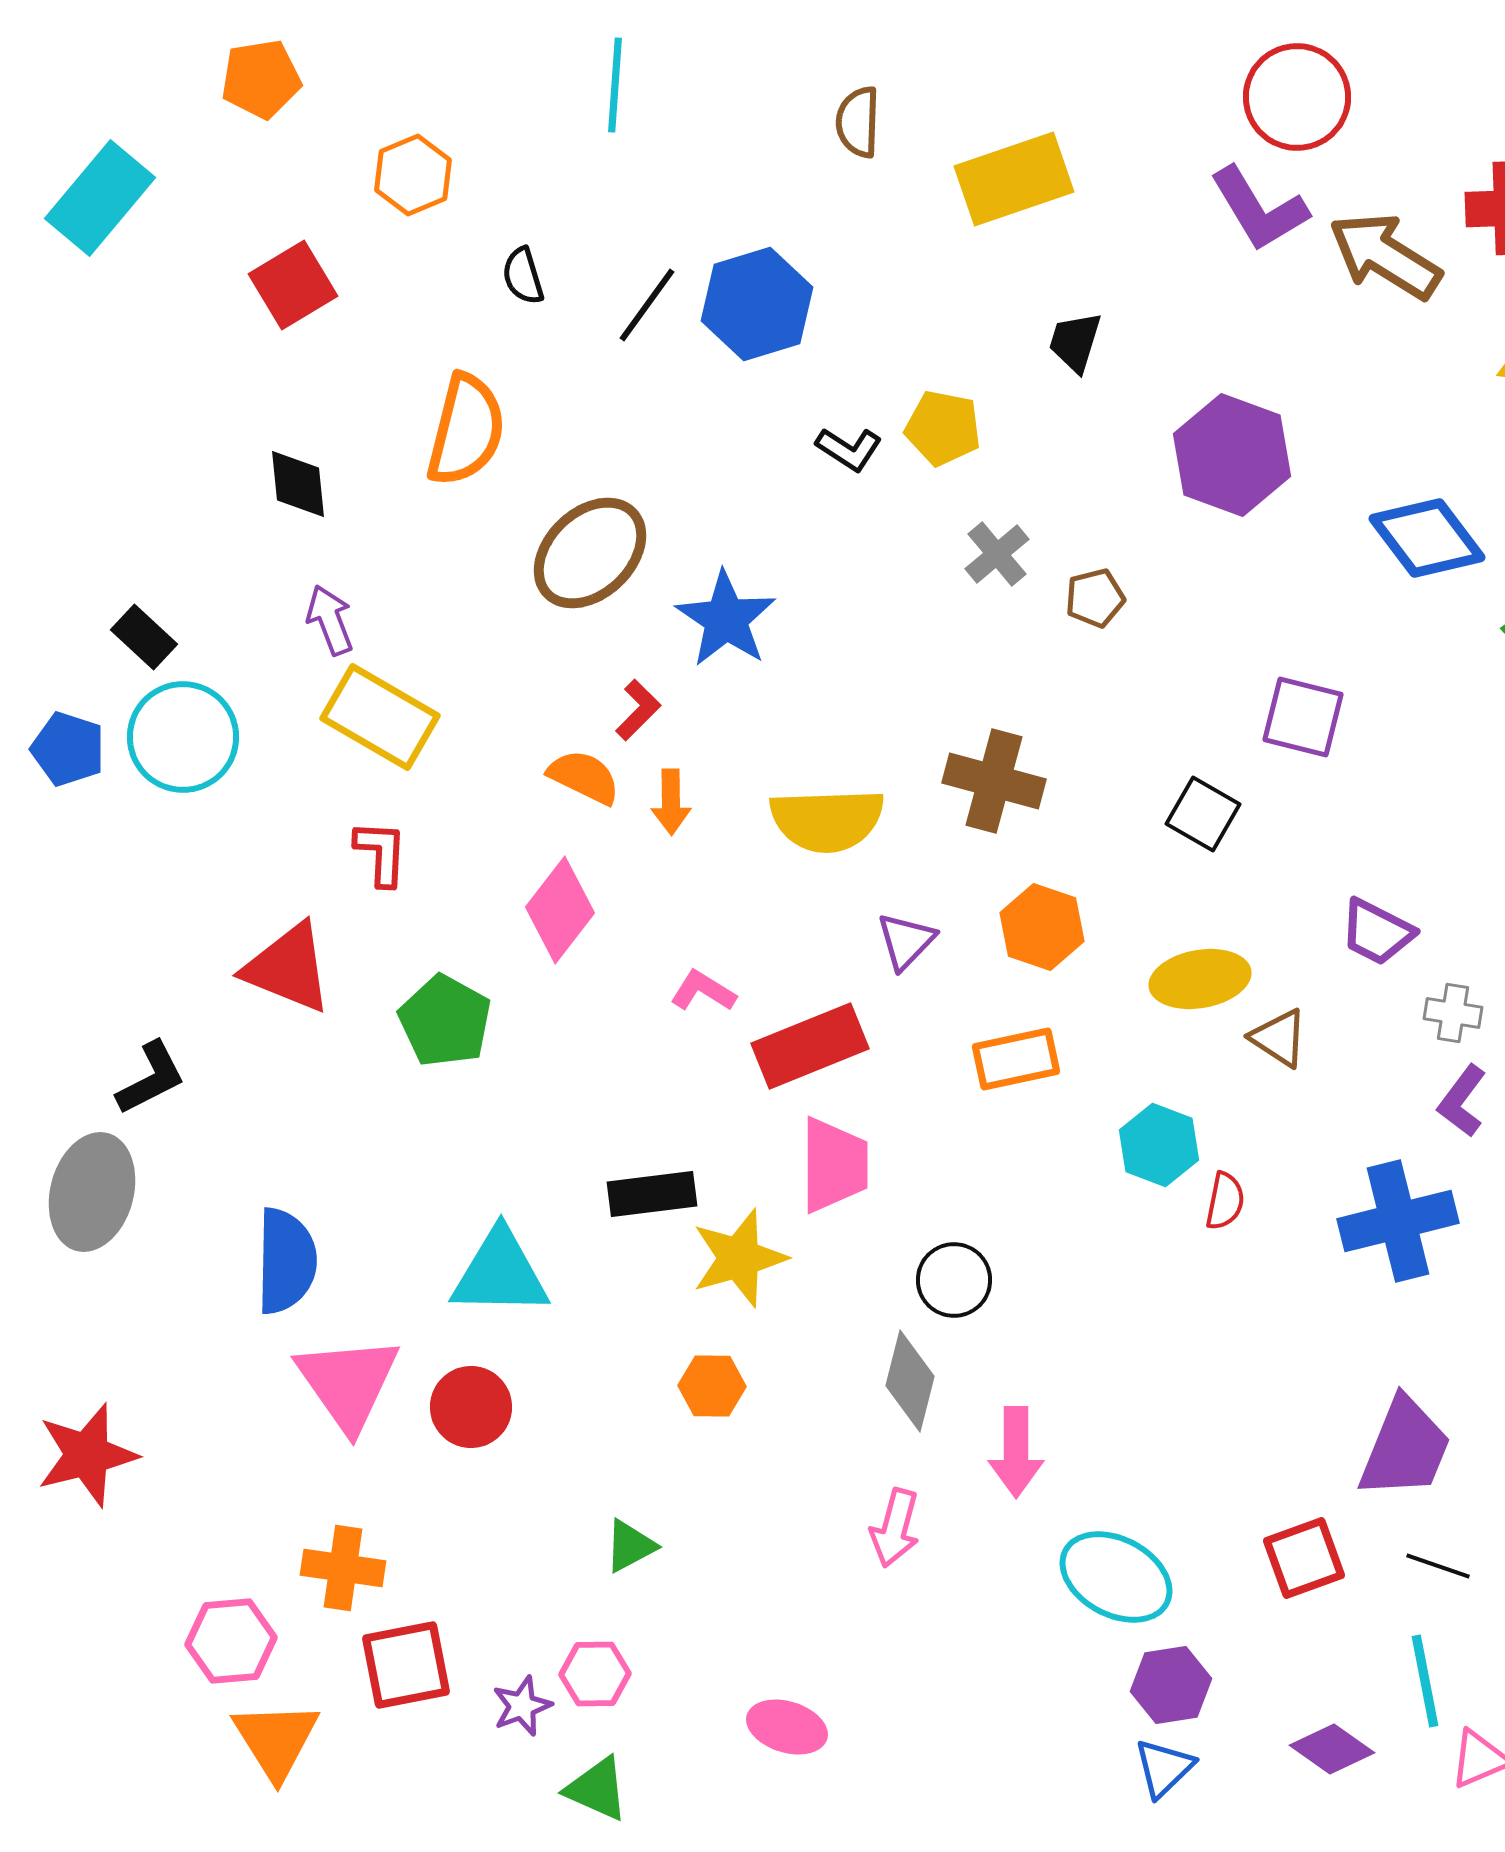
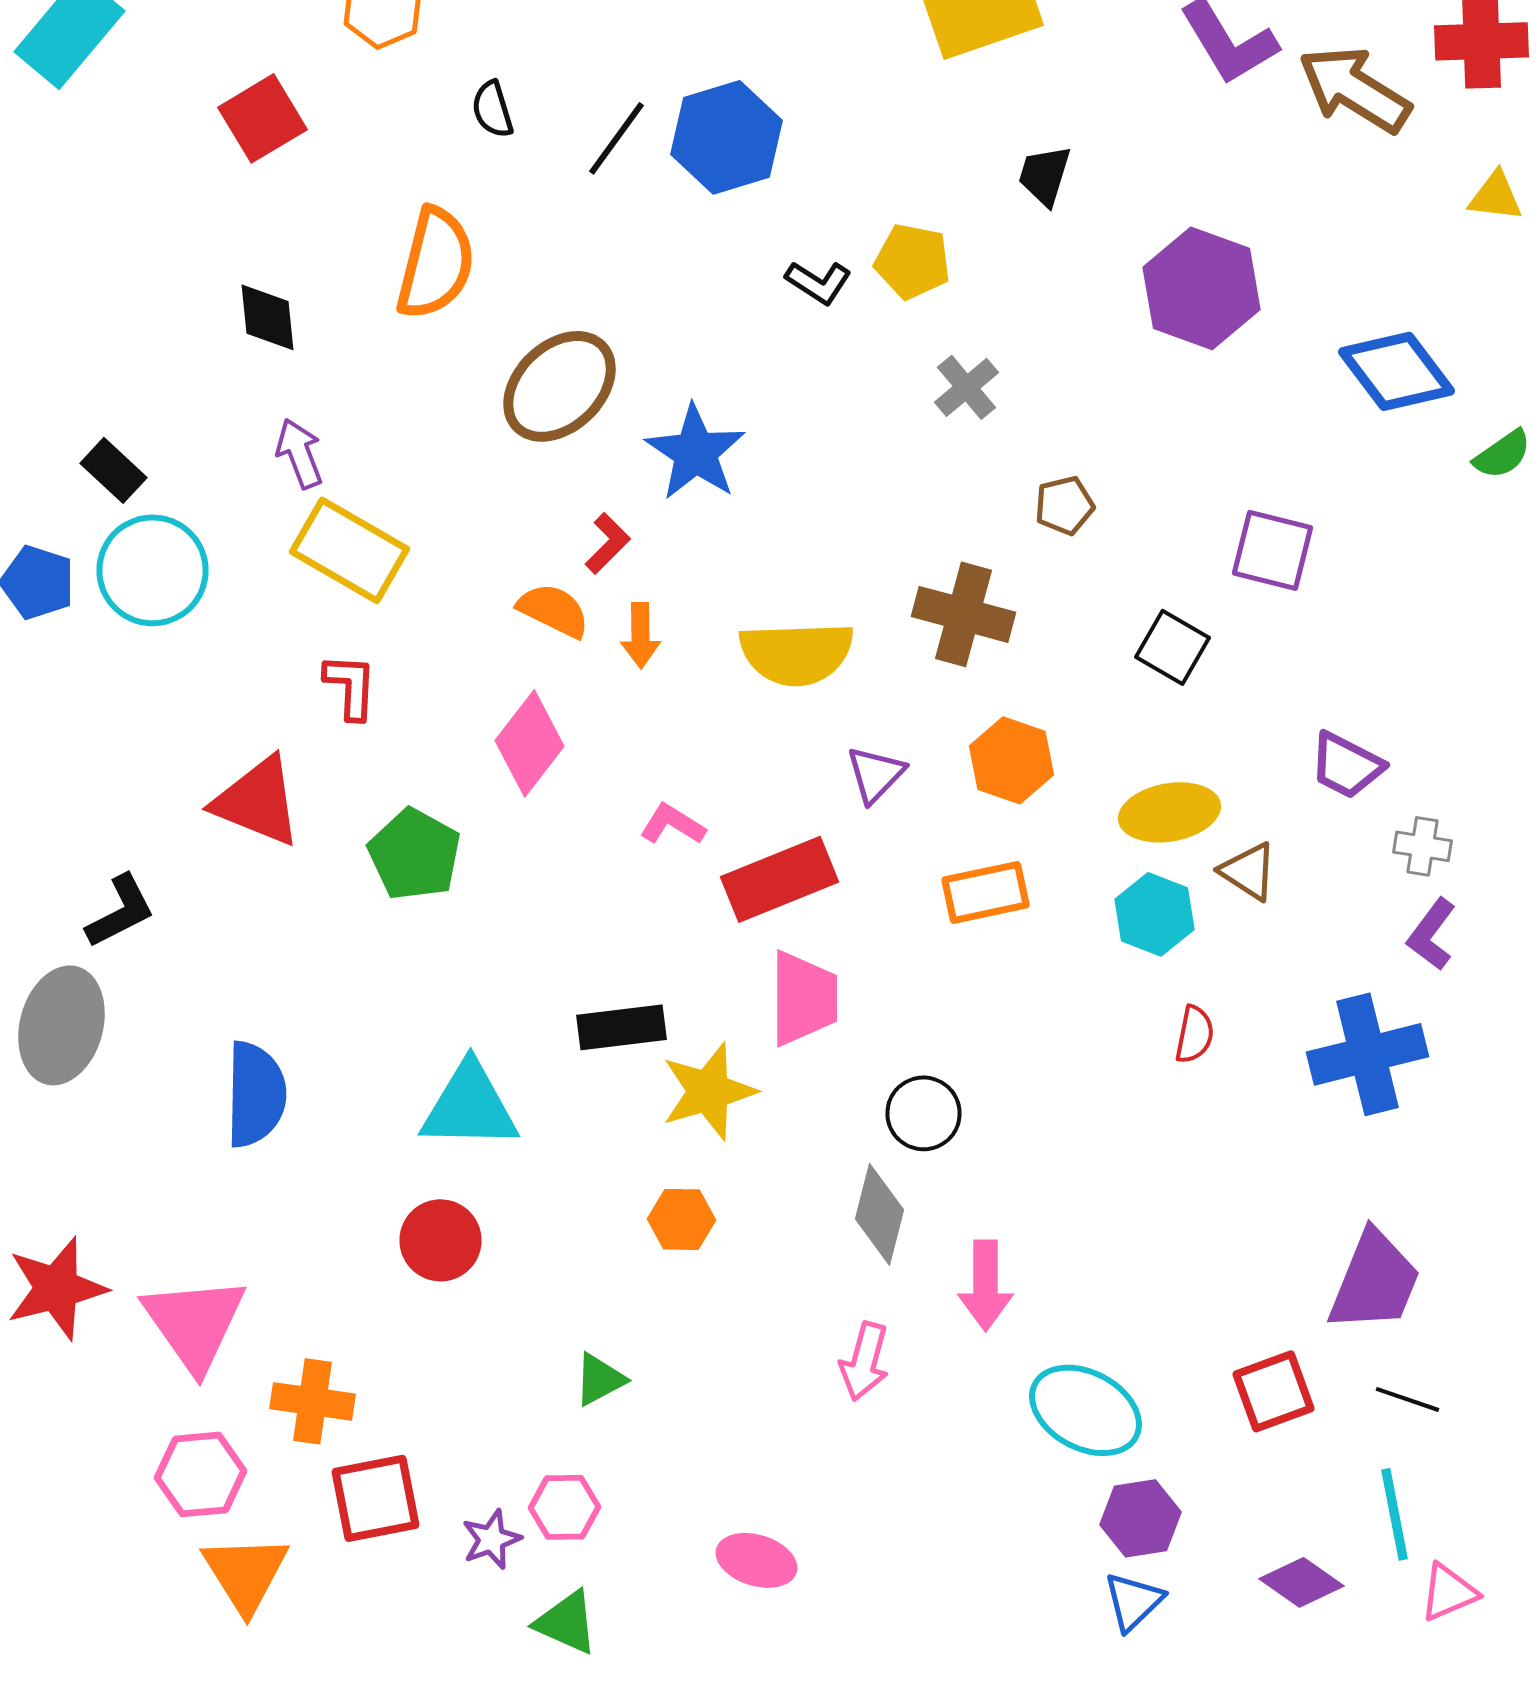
brown pentagon: (1095, 598) -> (1064, 505), moved
cyan hexagon: (1159, 1145) -> (1154, 914), moved
pink triangle: (348, 1383) -> (194, 1323), moved

